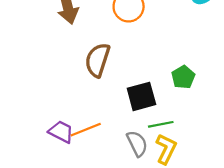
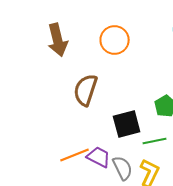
green line: (161, 124) -> (155, 141), moved
purple trapezoid: (61, 132) -> (99, 157), moved

